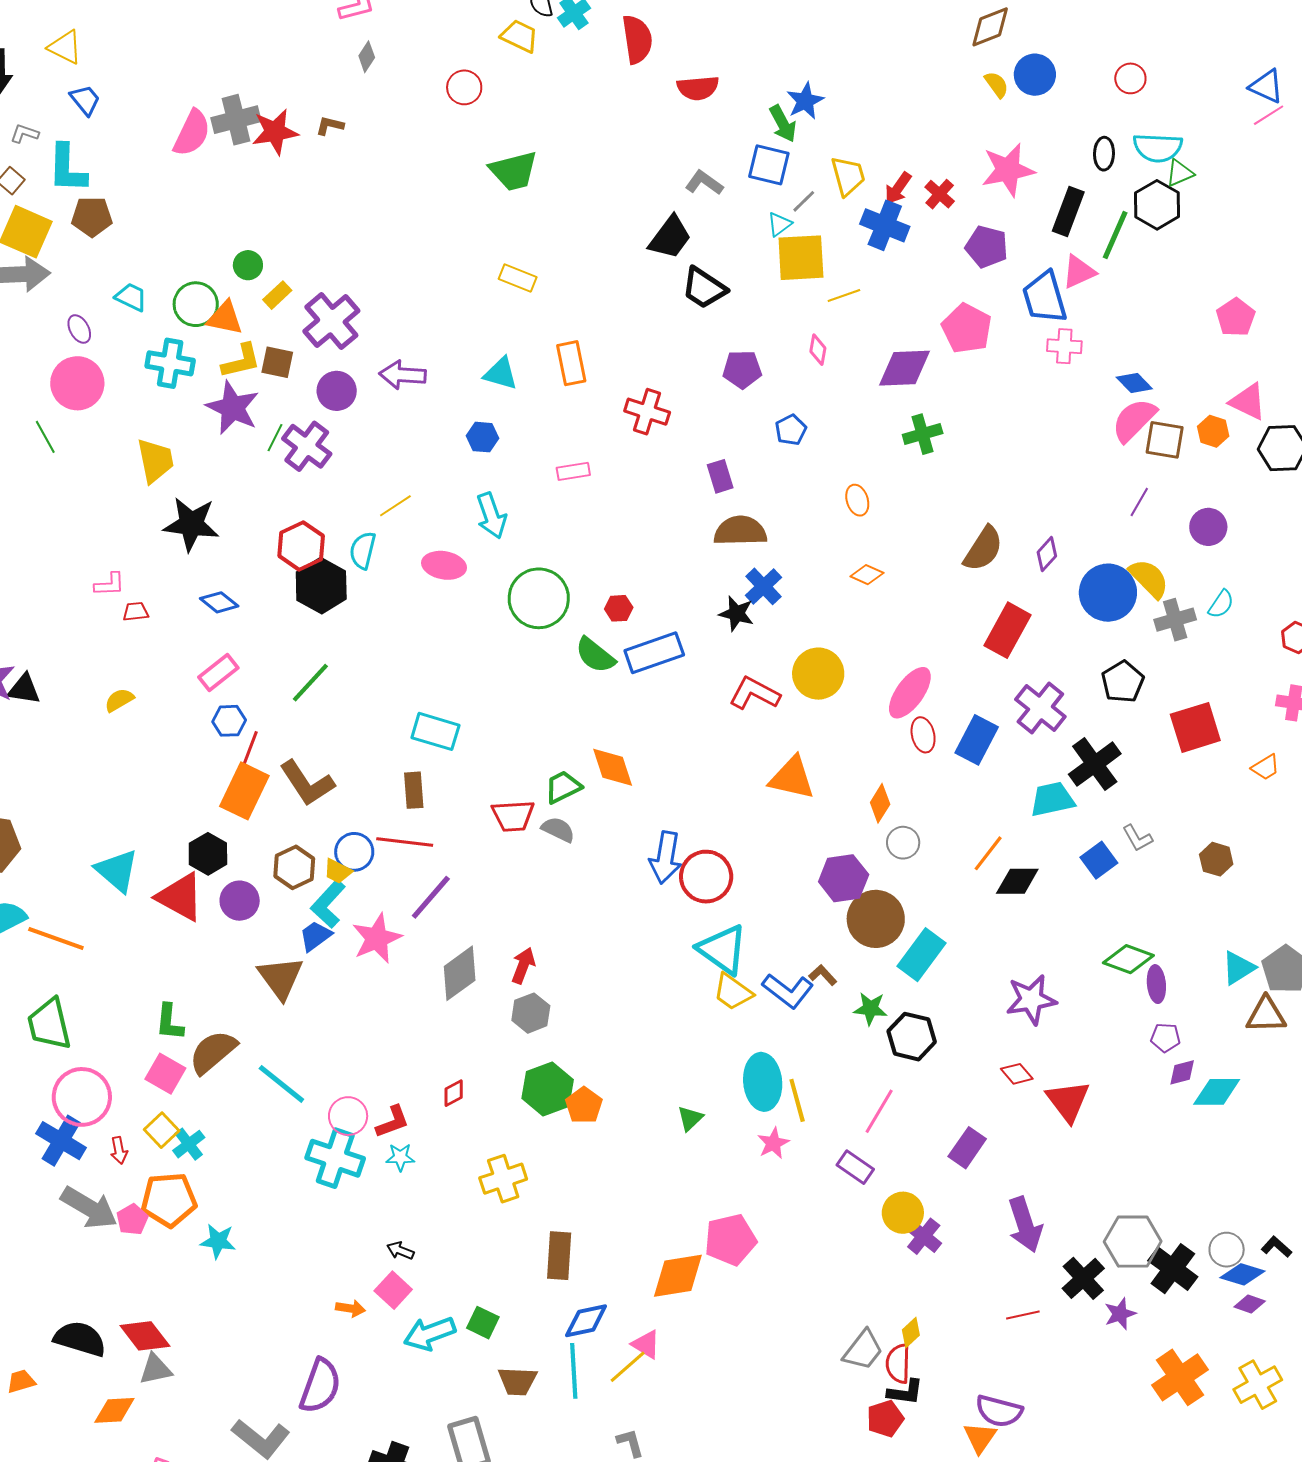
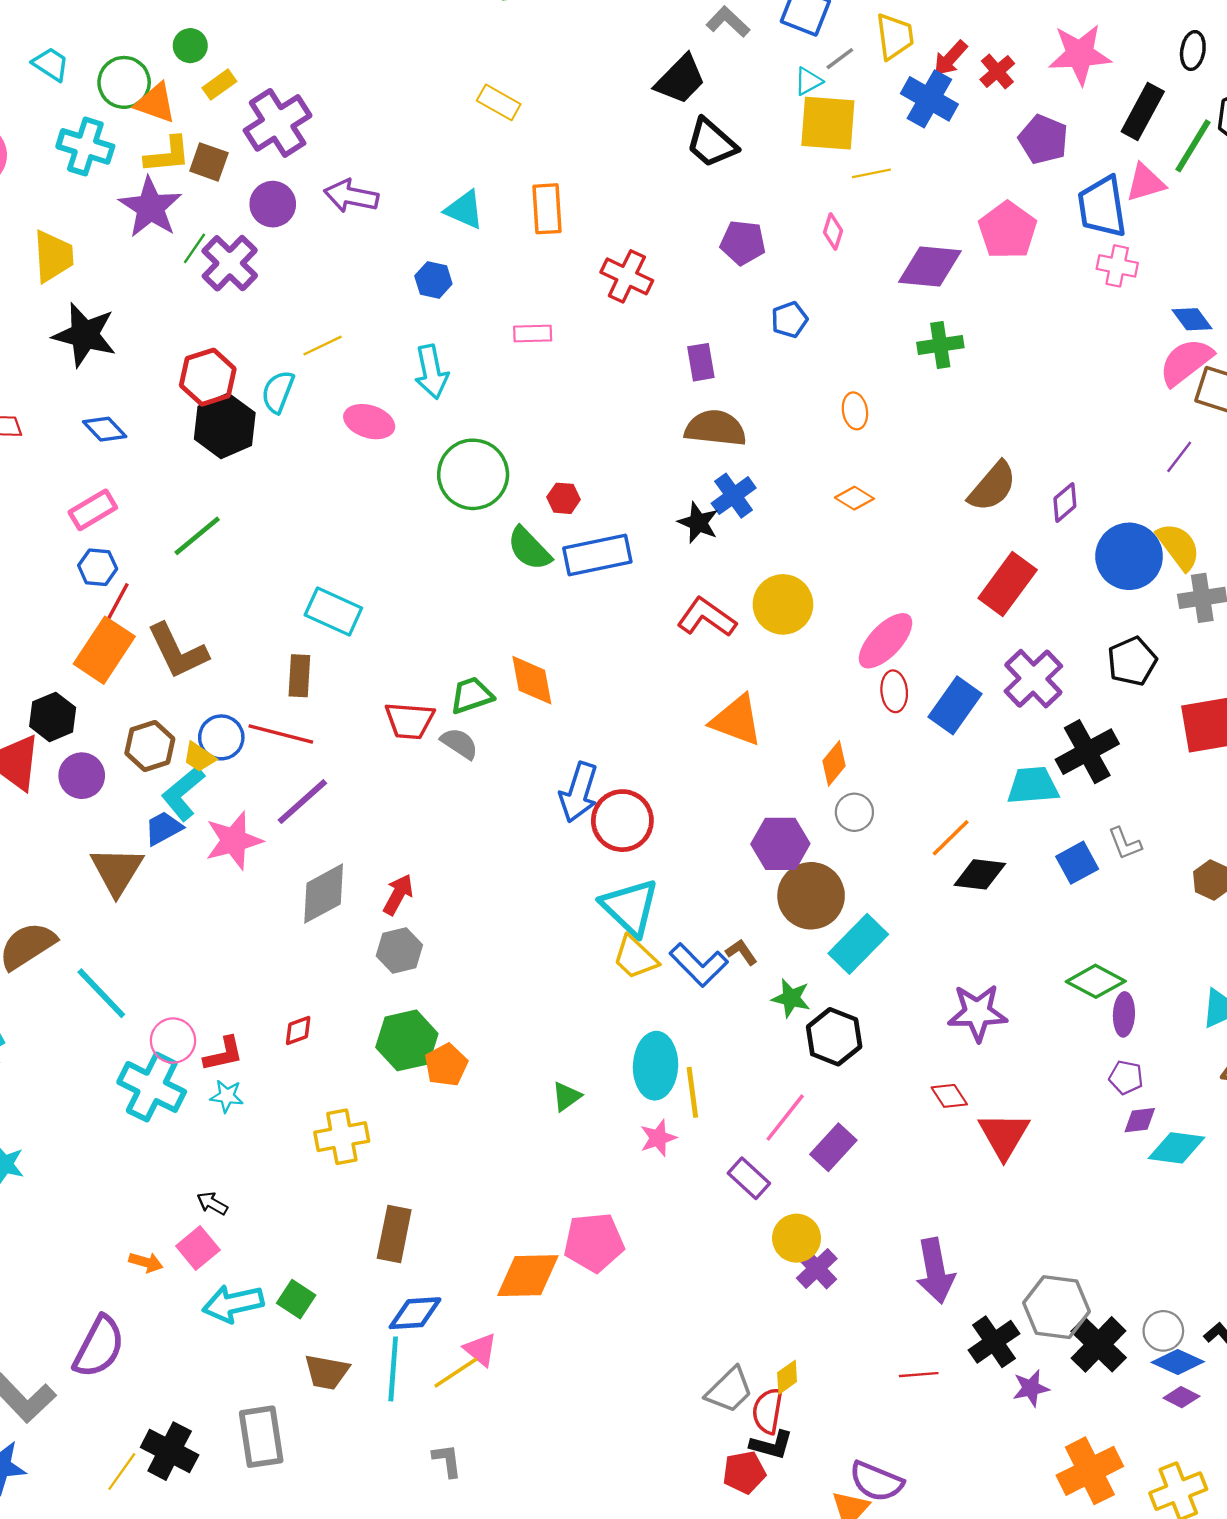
purple rectangle: (967, 1148) -> (833, 1147), moved

